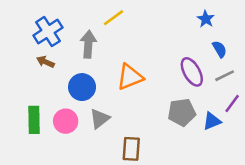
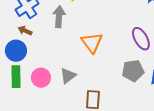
orange triangle: (130, 77) -> (92, 43), turned -45
blue circle: (82, 87) -> (16, 51), moved

